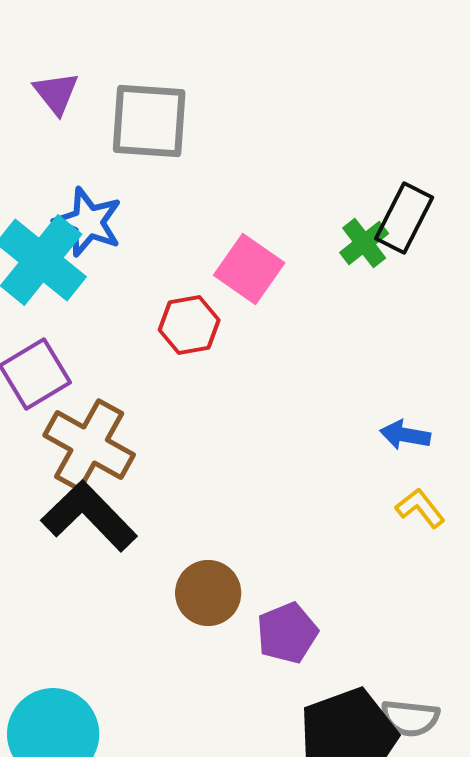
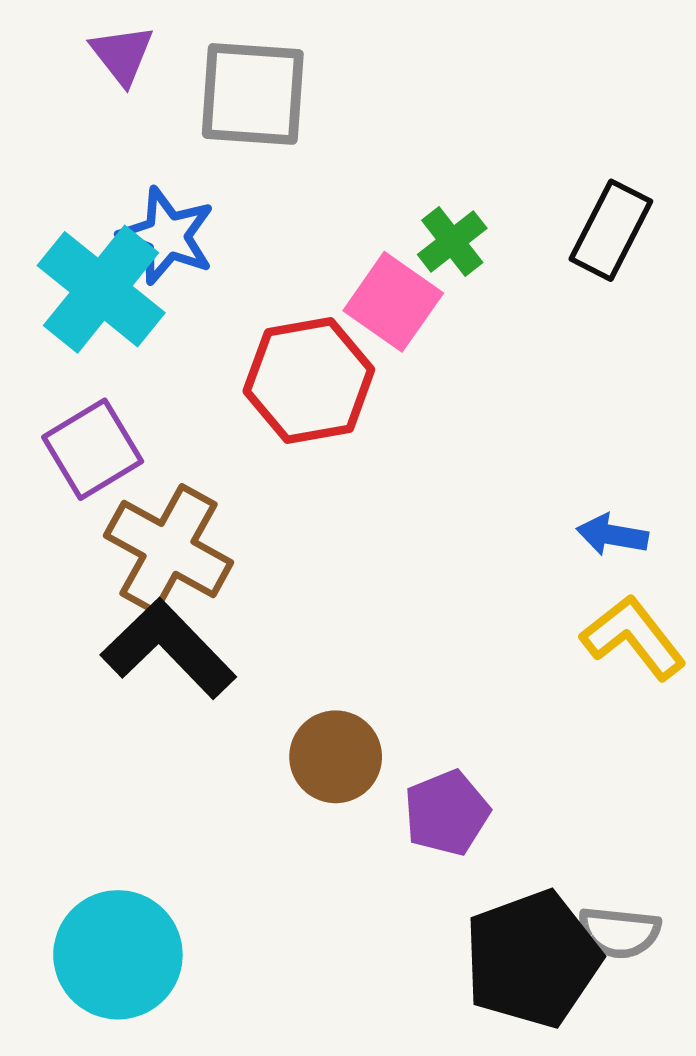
green cross: (364, 243) -> (452, 241), moved
red hexagon: (189, 325) -> (309, 380), size x1.5
yellow L-shape: (420, 508) -> (633, 637), size x1.5

